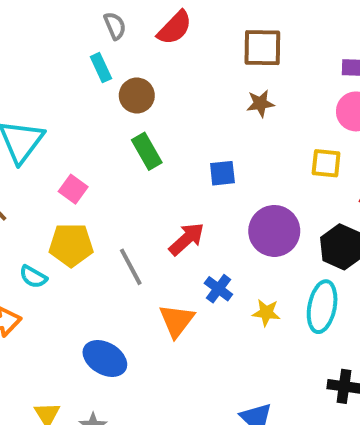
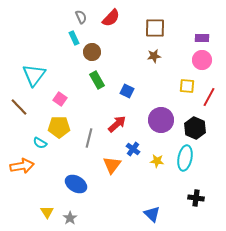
blue square: (222, 173) -> (127, 91), moved, turned 32
gray line: (131, 267) -> (89, 138), turned 42

